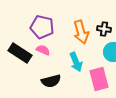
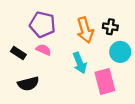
black rectangle: (20, 53) -> (18, 53), size x0.6
black semicircle: (51, 81) -> (28, 84), moved

